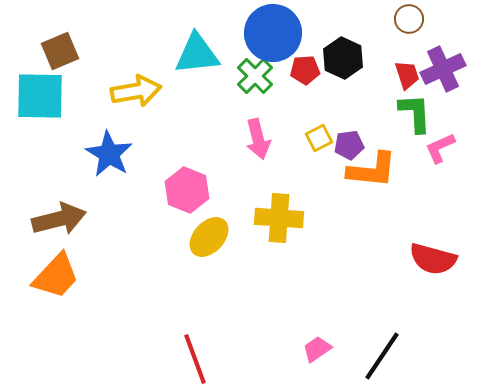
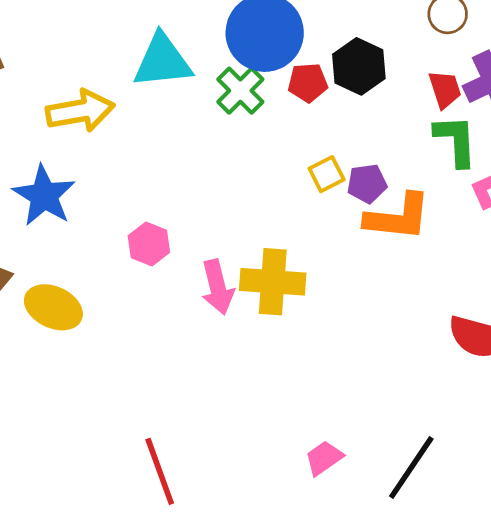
pink arrow: (258, 139) -> (218, 287), moved
pink hexagon: (187, 190) -> (149, 244), size x0.7
yellow ellipse: (209, 237) -> (53, 307), moved, turned 72

